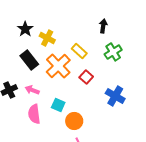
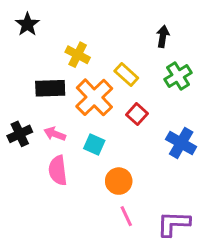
black star: (25, 29) -> (27, 24), moved
black rectangle: (29, 60) -> (50, 88), turned -54
cyan square: (58, 105) -> (94, 145), moved

